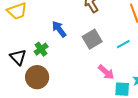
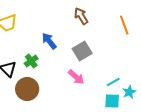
cyan line: (123, 44) -> (113, 82), moved
pink arrow: (106, 72) -> (76, 77), moved

